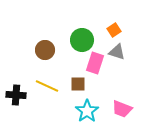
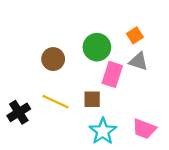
black cross: (16, 95) -> (19, 112), turned -36

